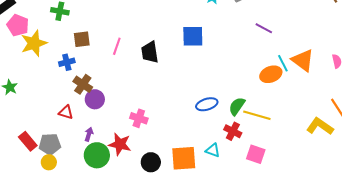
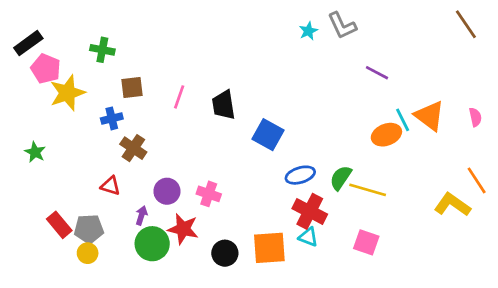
blue square: (193, 36) -> (268, 135), moved, turned 30
purple circle: (95, 99) -> (167, 191), moved
red cross: (233, 131) -> (310, 211), moved, size x1.4

